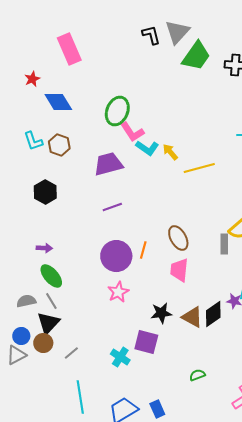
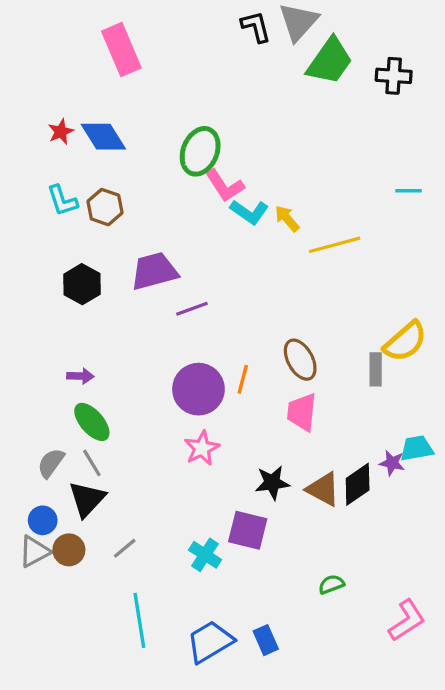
red star: (32, 79) -> (61, 132), moved
purple trapezoid: (108, 164) -> (154, 271), moved
gray semicircle: (26, 301) -> (51, 463), turned -42
brown circle: (43, 343) -> (69, 550), moved

